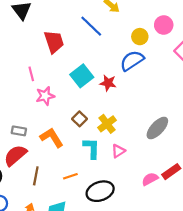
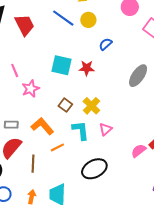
yellow circle: (140, 37) -> (88, 20), moved
red trapezoid: (54, 42) -> (25, 25), moved
blue semicircle: (132, 61) -> (106, 44), size x0.6
cyan square: (82, 76) -> (61, 65), turned -30
gray ellipse: (157, 128) -> (138, 76), moved
orange line: (70, 176) -> (57, 147), moved

